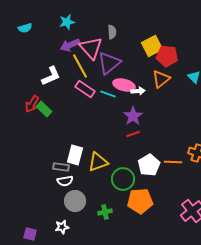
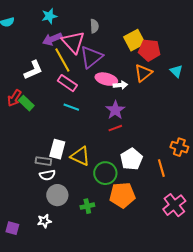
cyan line: (108, 94) -> (71, 107), moved
yellow triangle: (98, 162) -> (80, 156), turned 45
orange line: (173, 162) -> (161, 168), moved, turned 72

